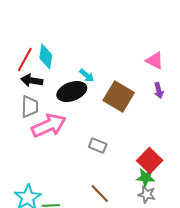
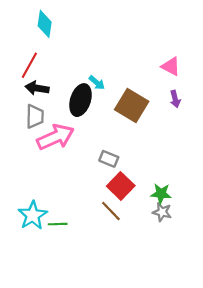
cyan diamond: (46, 56) -> (45, 24), moved
black ellipse: (72, 92) -> (80, 100), turned -52
red square: (150, 160) -> (121, 186), moved

